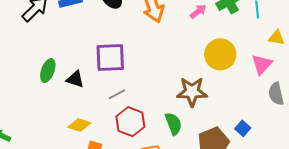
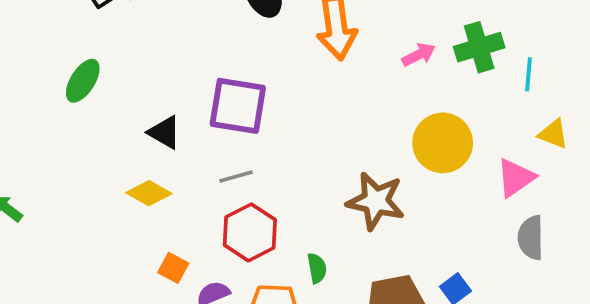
green ellipse: (48, 70) -> (83, 81), moved
green semicircle: (173, 124) -> (317, 268), moved, size x0.7
yellow diamond: (79, 125) -> (149, 193), moved

